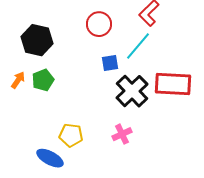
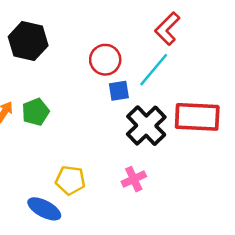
red circle: (99, 24) -> (105, 60), moved
black hexagon: (37, 40) -> (28, 41), moved

